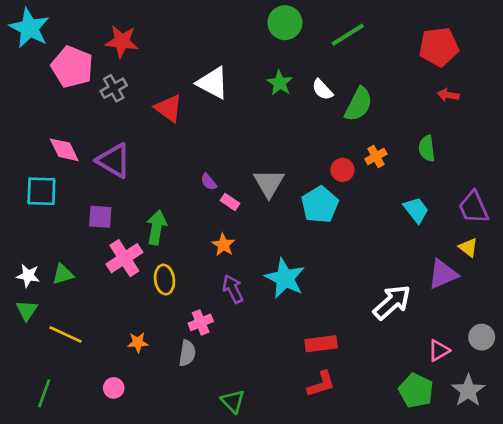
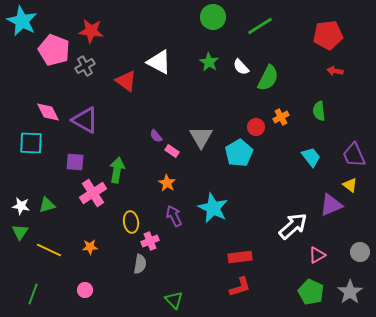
yellow ellipse: (165, 280) -> (131, 222), moved
orange star: (138, 342) -> (90, 247), moved
pink triangle: (439, 350) -> (317, 255), moved

